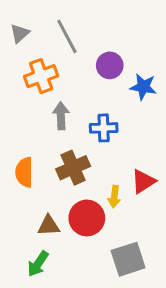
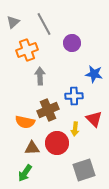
blue star: (143, 87) -> (94, 74), moved
blue cross: (104, 128) -> (74, 96), moved
orange semicircle: (24, 172) -> (25, 122), moved, turned -78
red triangle: (143, 181) -> (94, 119), turned -42

